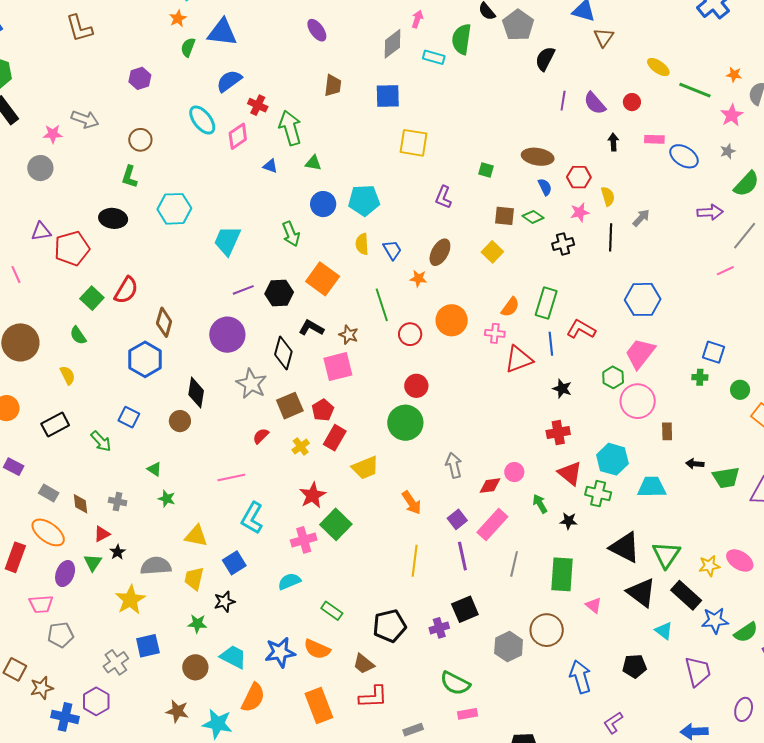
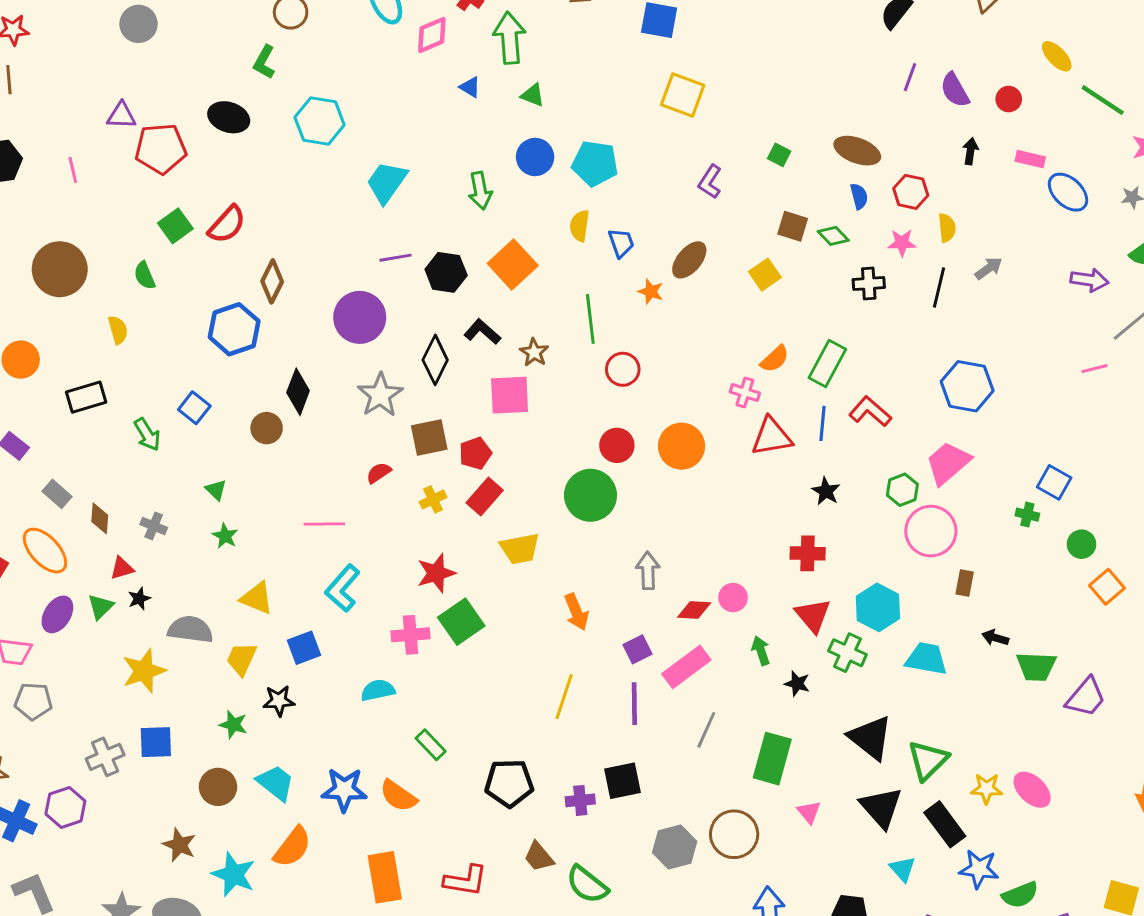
orange circle: (452, 320) -> (682, 446), moved
brown trapezoid: (364, 664) -> (539, 857), moved

